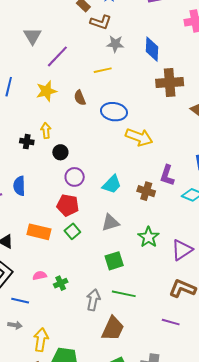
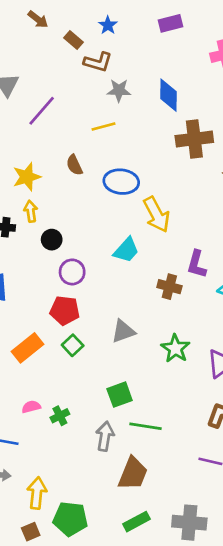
yellow star: (46, 91) -> (27, 177), moved
yellow arrow: (139, 137) -> (157, 214), turned 44
cyan trapezoid: (112, 184) -> (126, 250), moved
orange rectangle: (39, 232) -> (27, 348), turned -50
green square: (114, 261) -> (120, 395), moved

